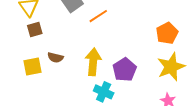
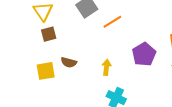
yellow arrow: (93, 62) -> (106, 67), size x0.6
purple pentagon: (125, 70) -> (144, 54), moved

